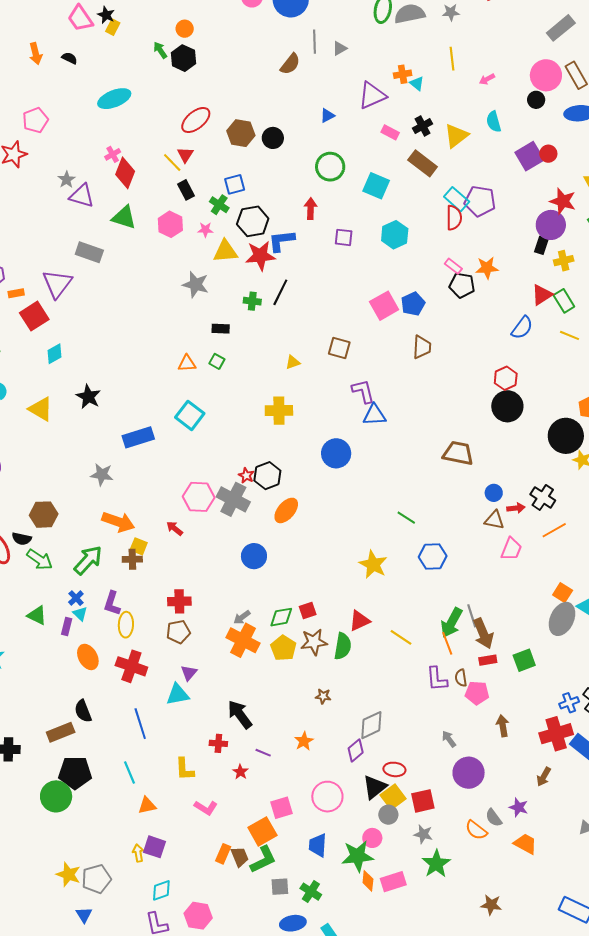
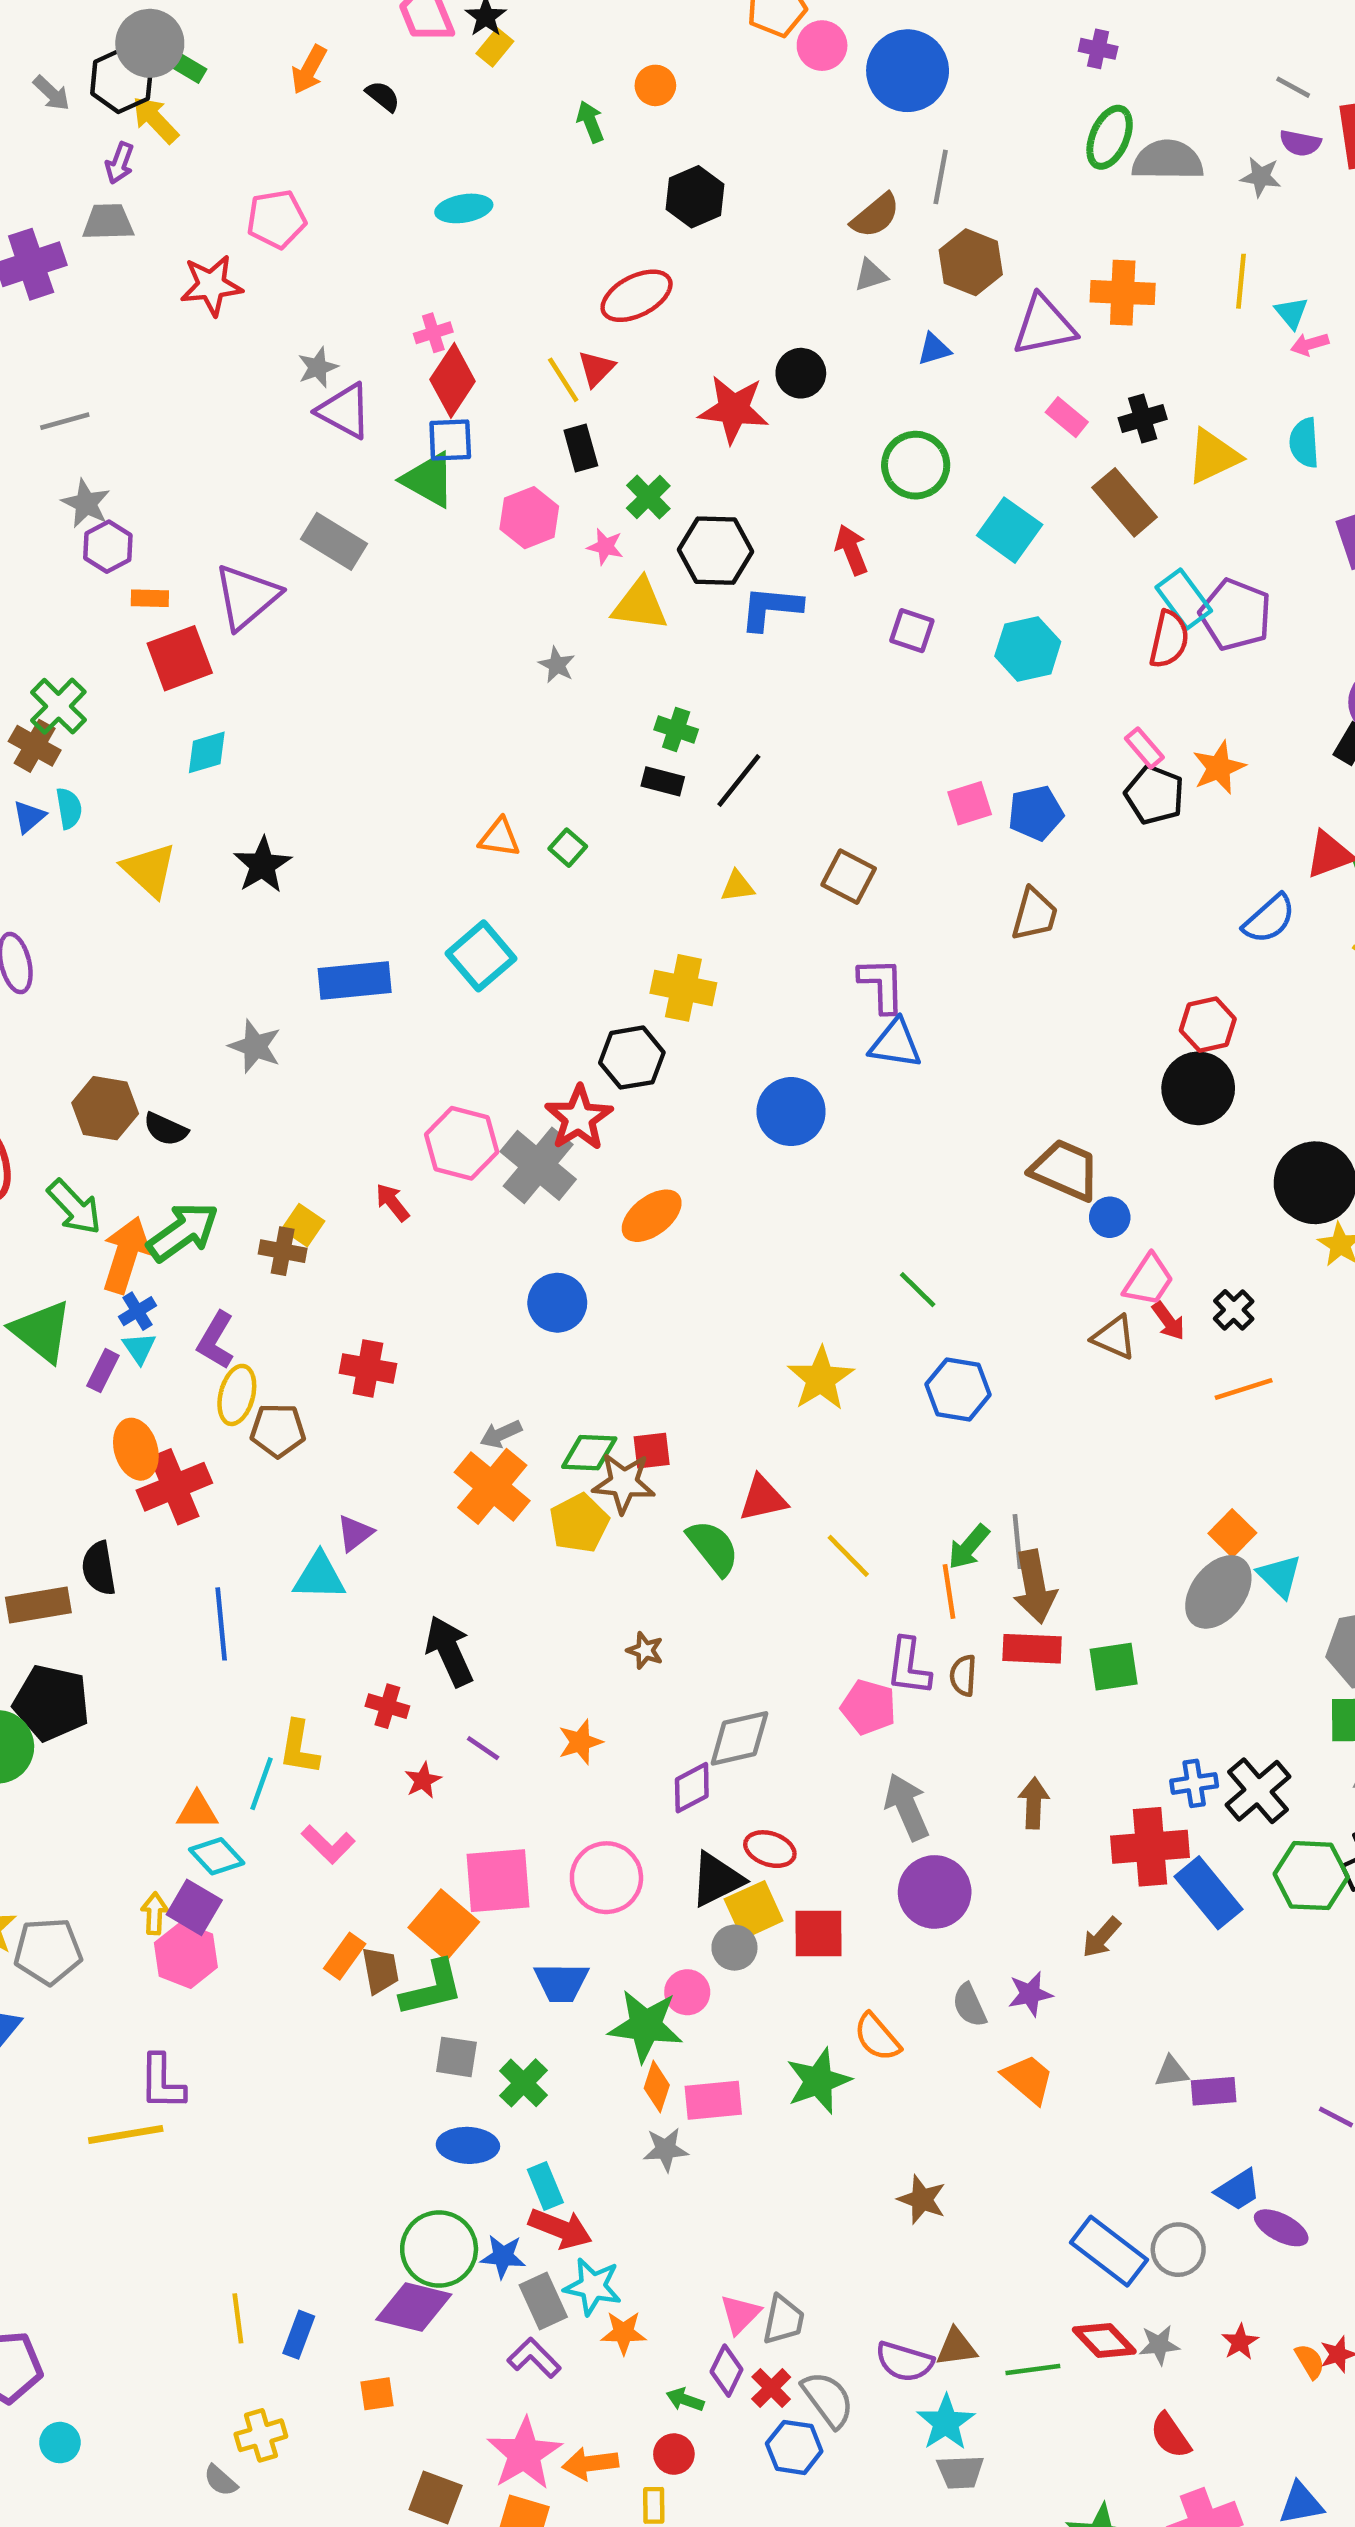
gray triangle: (340, 48) -> (871, 275), moved
orange arrow: (36, 54) -> (309, 70), turned 30
black hexagon: (184, 58) -> (695, 197), moved
orange cross: (403, 74) -> (1123, 293), size x1.5
cyan triangle: (417, 83) -> (1291, 313), moved
cyan ellipse: (114, 99) -> (464, 208), size x0.7
brown hexagon: (241, 133) -> (971, 262), moved
blue square: (235, 184) -> (450, 440), moved
red arrow: (311, 209) -> (851, 550), turned -35
red star: (260, 256) -> (734, 409), moved
orange star: (487, 268) -> (1219, 768), turned -30
gray star: (196, 284) -> (557, 665), size x0.6
black line: (280, 292) -> (739, 780), moved
pink square: (384, 306) -> (970, 803), size x0.7
black rectangle: (221, 329) -> (663, 781), moved
red star: (246, 475) -> (579, 1118), size x1.8
black hexagon: (267, 476) -> (632, 1058), moved
blue circle: (494, 493) -> (1110, 1217), moved
black cross: (543, 497) -> (1234, 1310), size x0.7
red arrow: (516, 508) -> (1168, 1321), turned 48
orange arrow: (118, 522) -> (126, 1255), moved, turned -104
black semicircle: (22, 539) -> (166, 1129), moved
pink trapezoid: (511, 549) -> (1149, 1280), moved
green triangle: (37, 615) -> (42, 1331), size x1.4
green arrow: (452, 623) -> (969, 1547), size x0.7
brown pentagon: (178, 632) -> (278, 1430), moved
brown star: (314, 642) -> (624, 1483), moved
green semicircle: (343, 646) -> (713, 1548), turned -60
red rectangle: (488, 660) -> (1032, 1649), size x1.4
red cross: (131, 666) -> (174, 1487), moved, turned 36
pink pentagon: (477, 693) -> (869, 1707), moved
gray arrow: (449, 739) -> (907, 1807), size x1.6
cyan line: (130, 772) -> (262, 1784), moved, turned 30
purple star: (519, 807) -> (1030, 1994), turned 30
pink square: (282, 808) -> (498, 1881), size x1.4
orange semicircle: (476, 830) -> (877, 2037), moved
orange square: (262, 831) -> (444, 1925), turned -32
gray star: (423, 834) -> (666, 2149), moved, turned -30
blue trapezoid: (318, 845) -> (561, 1982), turned -105
cyan diamond: (161, 890) -> (217, 1856), moved, turned 55
pink hexagon: (198, 916) -> (186, 1955), moved

